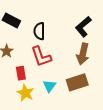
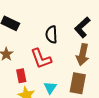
black semicircle: (39, 31) -> (51, 34), moved
brown rectangle: (77, 82) -> (78, 83), turned -60

